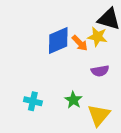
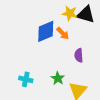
yellow star: (97, 37) -> (70, 13), moved
purple semicircle: (100, 71) -> (79, 55), turned 96

